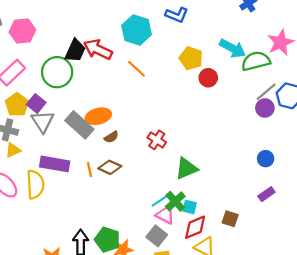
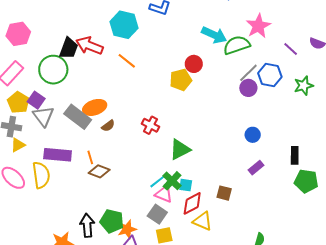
yellow pentagon: (191, 58) -> (181, 80), moved, turned -30
brown diamond: (110, 167) -> (99, 171), moved

